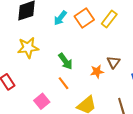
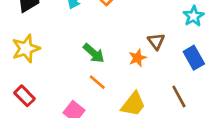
yellow star: (28, 48) -> (26, 49), moved

